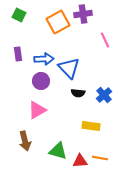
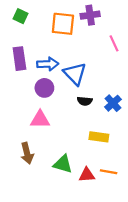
orange square: (58, 22) -> (63, 24), turned 35
purple rectangle: (18, 54) -> (19, 59), size x1.5
pink triangle: (37, 110) -> (40, 119), turned 30

